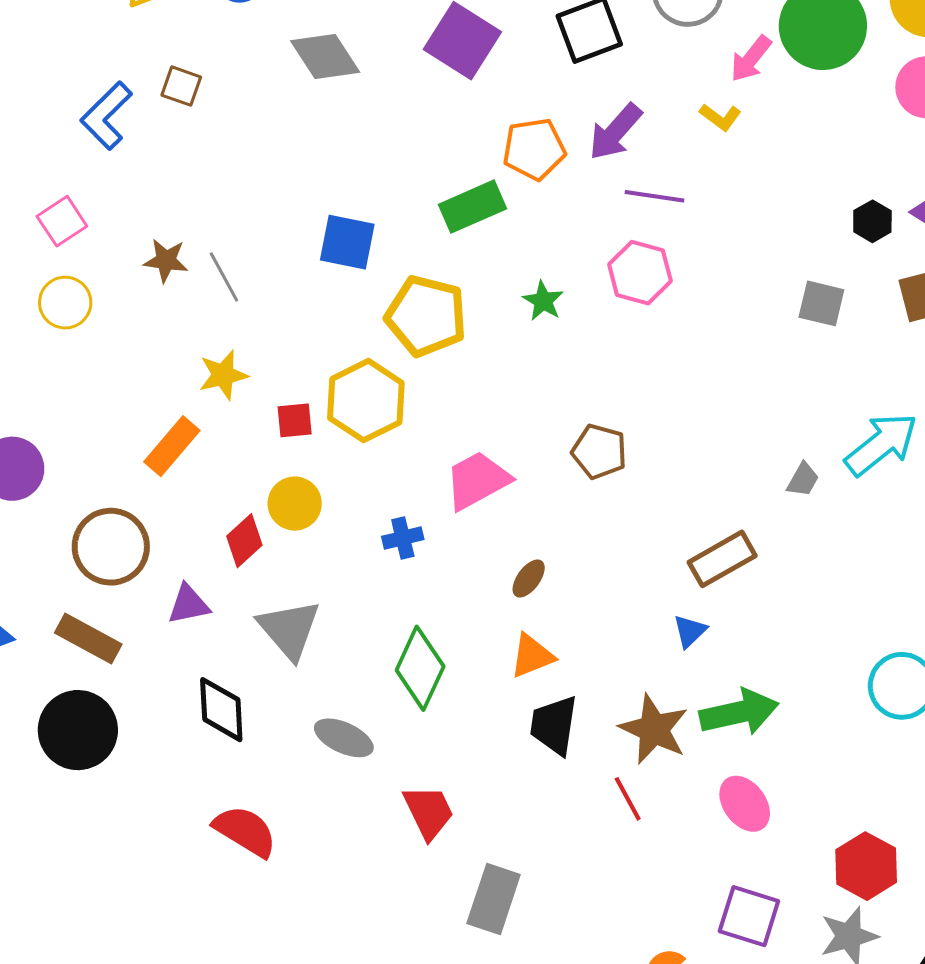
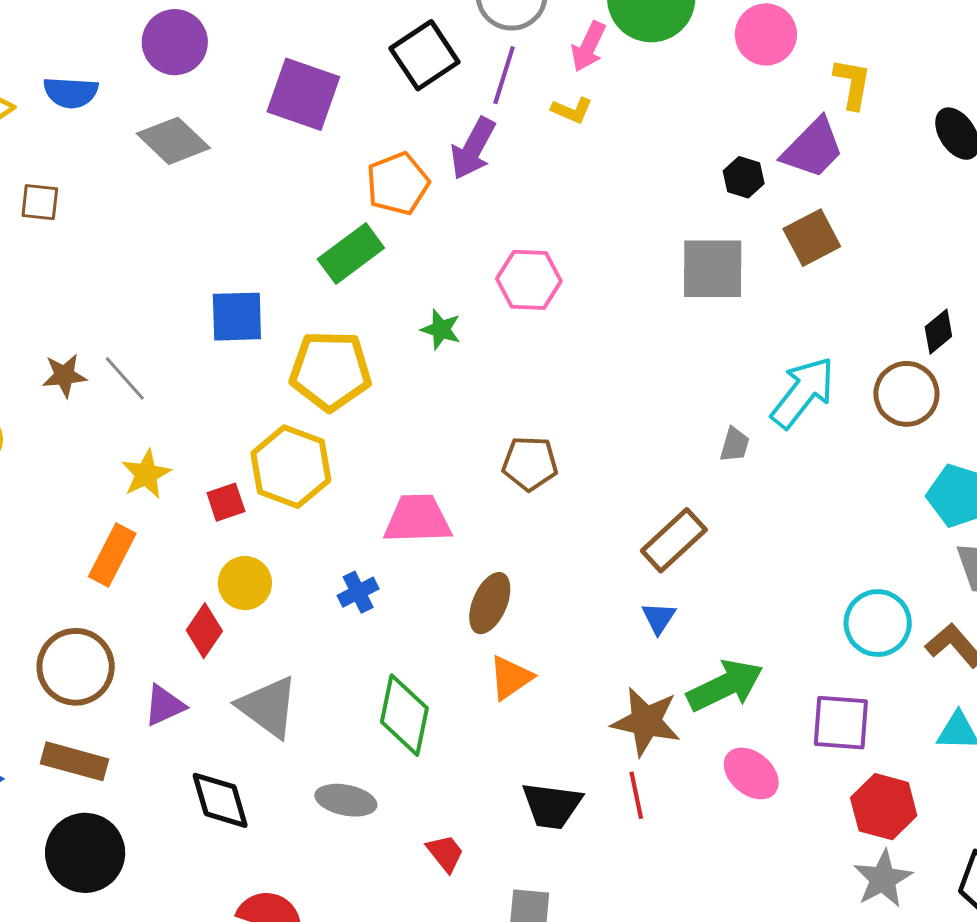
purple line: (655, 196) -> (504, 75), moved, turned -68
gray square: (821, 303) -> (713, 269), size x1.5
pink trapezoid: (477, 480) -> (418, 519), turned 40
brown ellipse: (529, 579) -> (490, 603), size x1.5
black trapezoid: (554, 725) -> (552, 806), moved, turned -78
red line: (628, 799) -> (636, 795), turned 30
red trapezoid: (429, 812) -> (445, 853), size x0.7
purple square: (749, 916) -> (841, 723), moved

